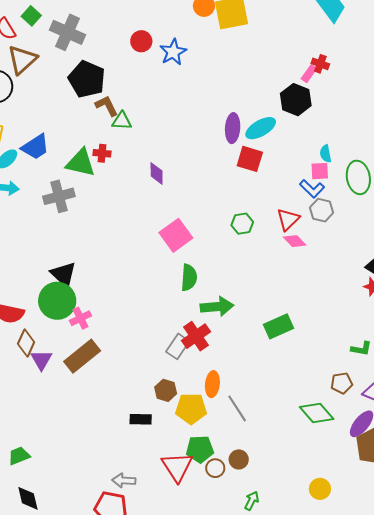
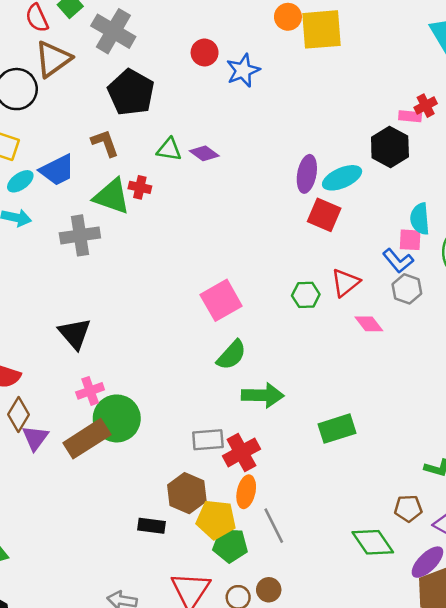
red cross: (320, 64) -> (426, 106), turned 36
pink rectangle: (309, 74) -> (410, 116), turned 54
brown L-shape: (107, 106) -> (105, 143), moved
cyan semicircle: (326, 154) -> (420, 219), size x1.4
purple diamond: (157, 173) -> (204, 153), moved, turned -60
red triangle: (288, 219) -> (345, 283), moved
green semicircle: (189, 277) -> (231, 355), turned 32
green circle: (57, 301) -> (117, 418), moved
red cross: (196, 336) -> (241, 452), moved
gray rectangle: (178, 346) -> (208, 440), turned 45
brown hexagon: (166, 390) -> (187, 493), size x1.4
green pentagon: (200, 449) -> (230, 545), moved

